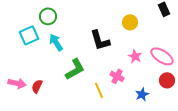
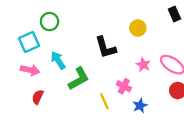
cyan arrow: (56, 42) -> (58, 60), moved
pink arrow: (17, 83) -> (30, 70), moved
blue star: (142, 94) -> (140, 106), moved

